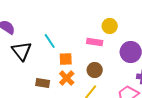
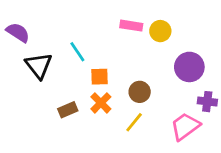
pink rectangle: (95, 42) -> (131, 26), moved
brown rectangle: (43, 83) -> (68, 110), turned -32

